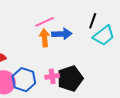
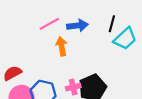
pink line: (45, 22) -> (49, 24), moved
blue arrow: (62, 34) -> (77, 25), moved

